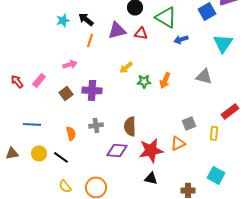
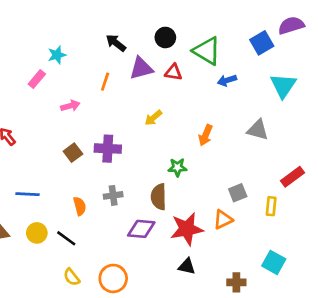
black arrow: (86, 19) -> (116, 43), moved
cyan star: (63, 20) -> (57, 55), moved
pink arrow: (70, 64) -> (70, 106), moved
pink rectangle: (39, 80) -> (37, 79), moved
green star: (144, 81) -> (177, 167), moved

